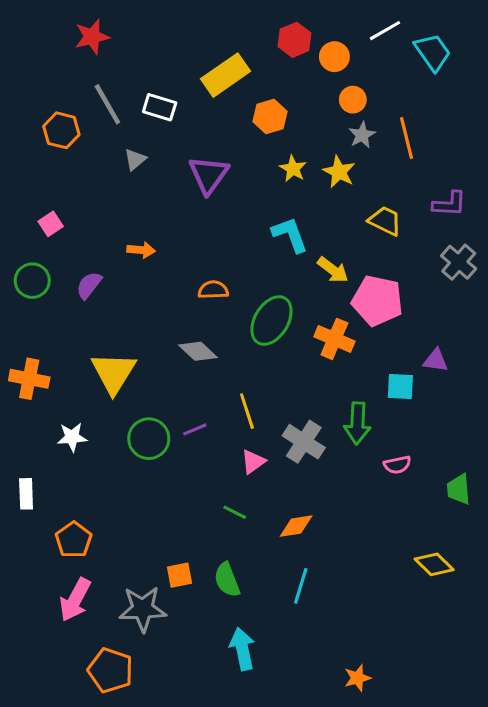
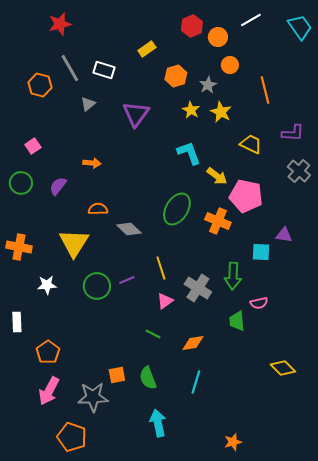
cyan trapezoid: (433, 52) -> (300, 27), moved
yellow rectangle: (225, 75) -> (147, 49), size x0.6
gray star: (362, 135) -> (208, 85), moved
orange semicircle: (213, 290) -> (98, 209), moved
green trapezoid: (459, 489) -> (237, 321), moved

